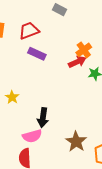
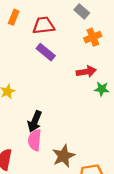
orange cross: (84, 50) -> (93, 37), moved
pink semicircle: (32, 136) -> (35, 140), moved, turned 96

